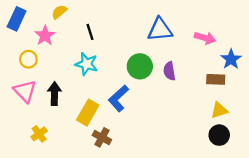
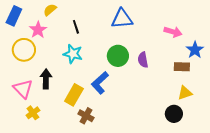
blue triangle: (160, 30) -> (122, 19), moved
yellow circle: (28, 59) -> (24, 50), size x1.5
pink triangle: (25, 91) -> (23, 89), moved
black circle: (219, 135) -> (174, 114), moved

